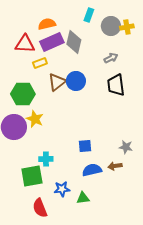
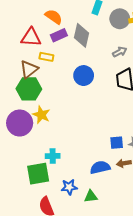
orange semicircle: (47, 24) -> (54, 17), turned 48
purple rectangle: (52, 42) -> (59, 35), size x0.7
yellow rectangle: (40, 63) -> (46, 57), turned 32
brown triangle: (57, 82) -> (29, 69), moved
blue square: (85, 146) -> (117, 143), moved

